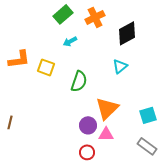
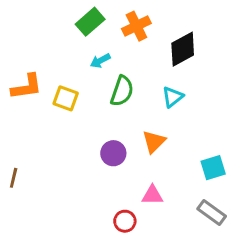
green semicircle: (79, 81) -> (122, 91), moved
orange triangle: (107, 108) -> (154, 142), moved, size x0.7
purple circle: (88, 125) -> (113, 153), moved

